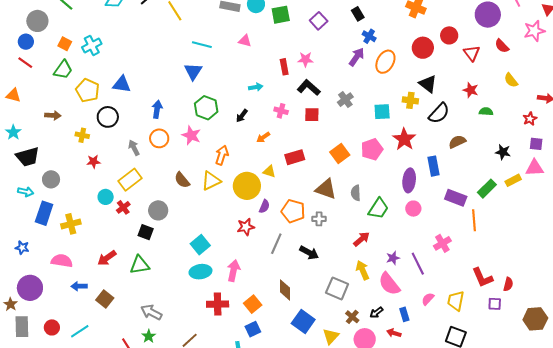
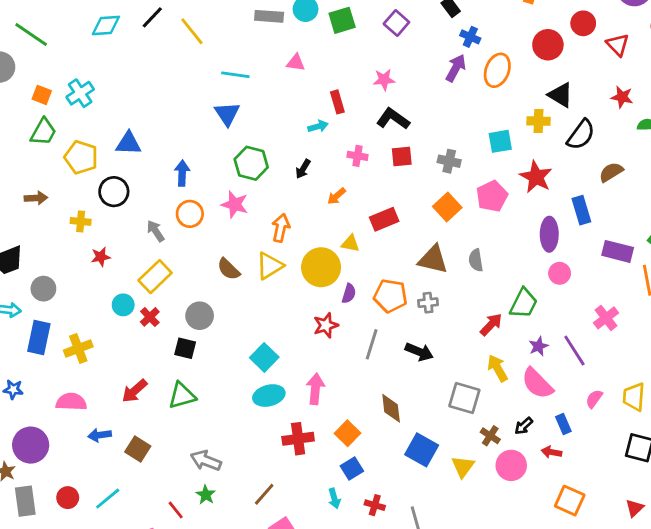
red rectangle: (284, 67) -> (337, 102), moved
gray cross: (345, 100) -> (449, 161), moved, turned -35
green trapezoid: (378, 209) -> (524, 303), moved

